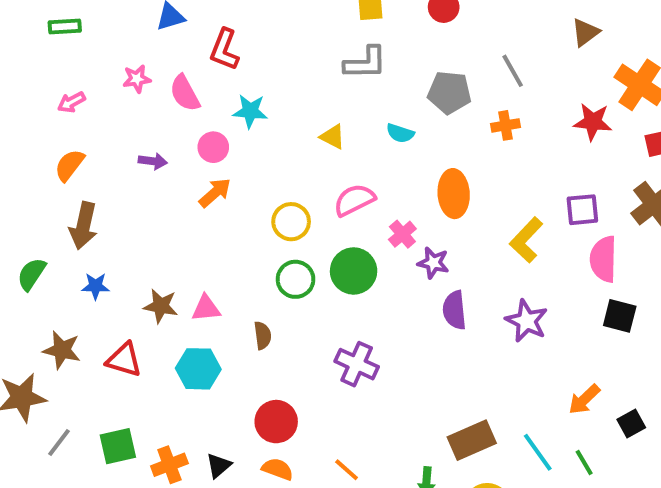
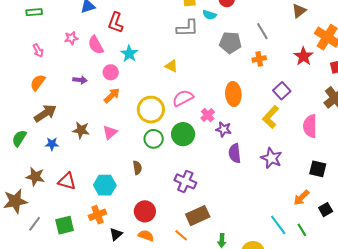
pink arrow: (71, 102) -> (38, 51), turned -88
cyan star: (250, 111) -> (129, 54), turned 30
red star: (593, 122) -> (304, 56), turned 30
cyan semicircle: (400, 133) -> (209, 15), moved
purple square: (582, 210) -> (282, 91), moved, turned -36
yellow circle: (291, 222) -> (151, 110), size x1.4
brown arrow: (83, 226) -> (45, 113), turned -135
brown star: (161, 306) -> (81, 130), moved
pink triangle: (206, 308) -> (110, 132), moved, turned -35
black square: (620, 316) -> (318, 169), moved
brown rectangle: (472, 440) -> (198, 216), moved
orange cross: (169, 465) -> (97, 215), moved

